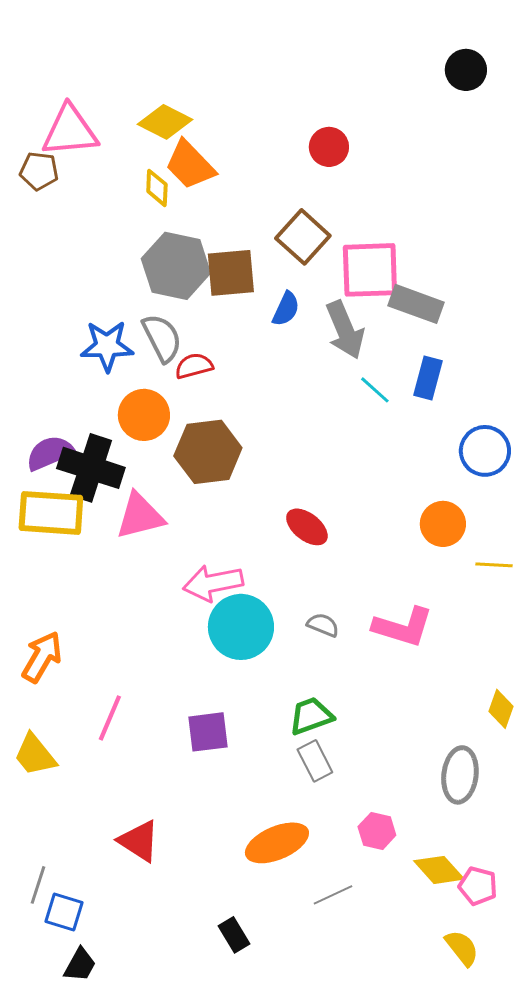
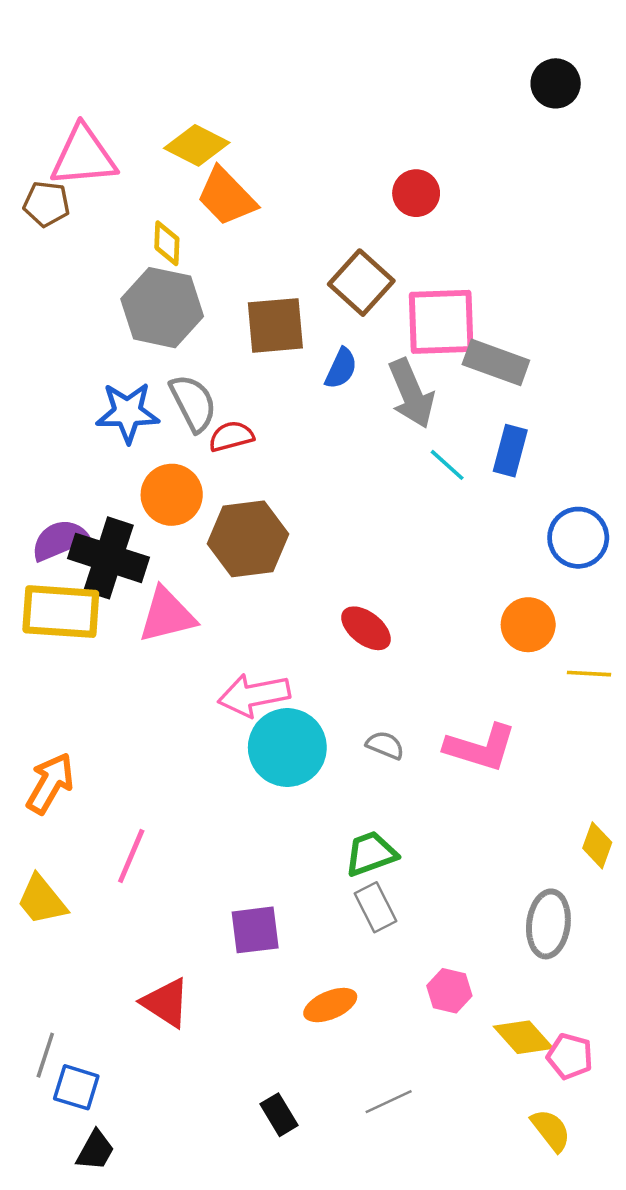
red circle: (329, 147) -> (416, 193), moved
yellow diamond: (157, 188) -> (167, 243), moved
gray hexagon: (176, 266) -> (162, 308), moved
purple square: (208, 732) -> (255, 930), moved
orange ellipse: (277, 843) -> (330, 1005), size x0.7
gray line: (333, 895) -> (389, 1102), moved

